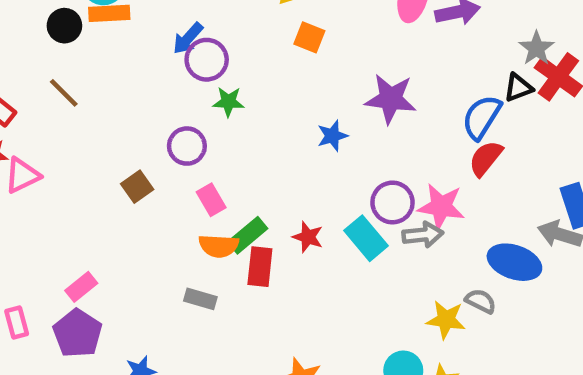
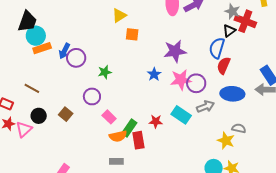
black circle: (64, 26) -> (39, 116), moved
blue arrow: (188, 38) -> (64, 51), moved
purple circle: (207, 60) -> (76, 58), moved
brown square: (137, 187) -> (66, 114), moved
purple circle: (393, 202) -> (196, 83), moved
pink star: (441, 207) -> (181, 80), moved
blue ellipse: (514, 262) -> (232, 94), moved
yellow star: (446, 320) -> (226, 141), turned 30

